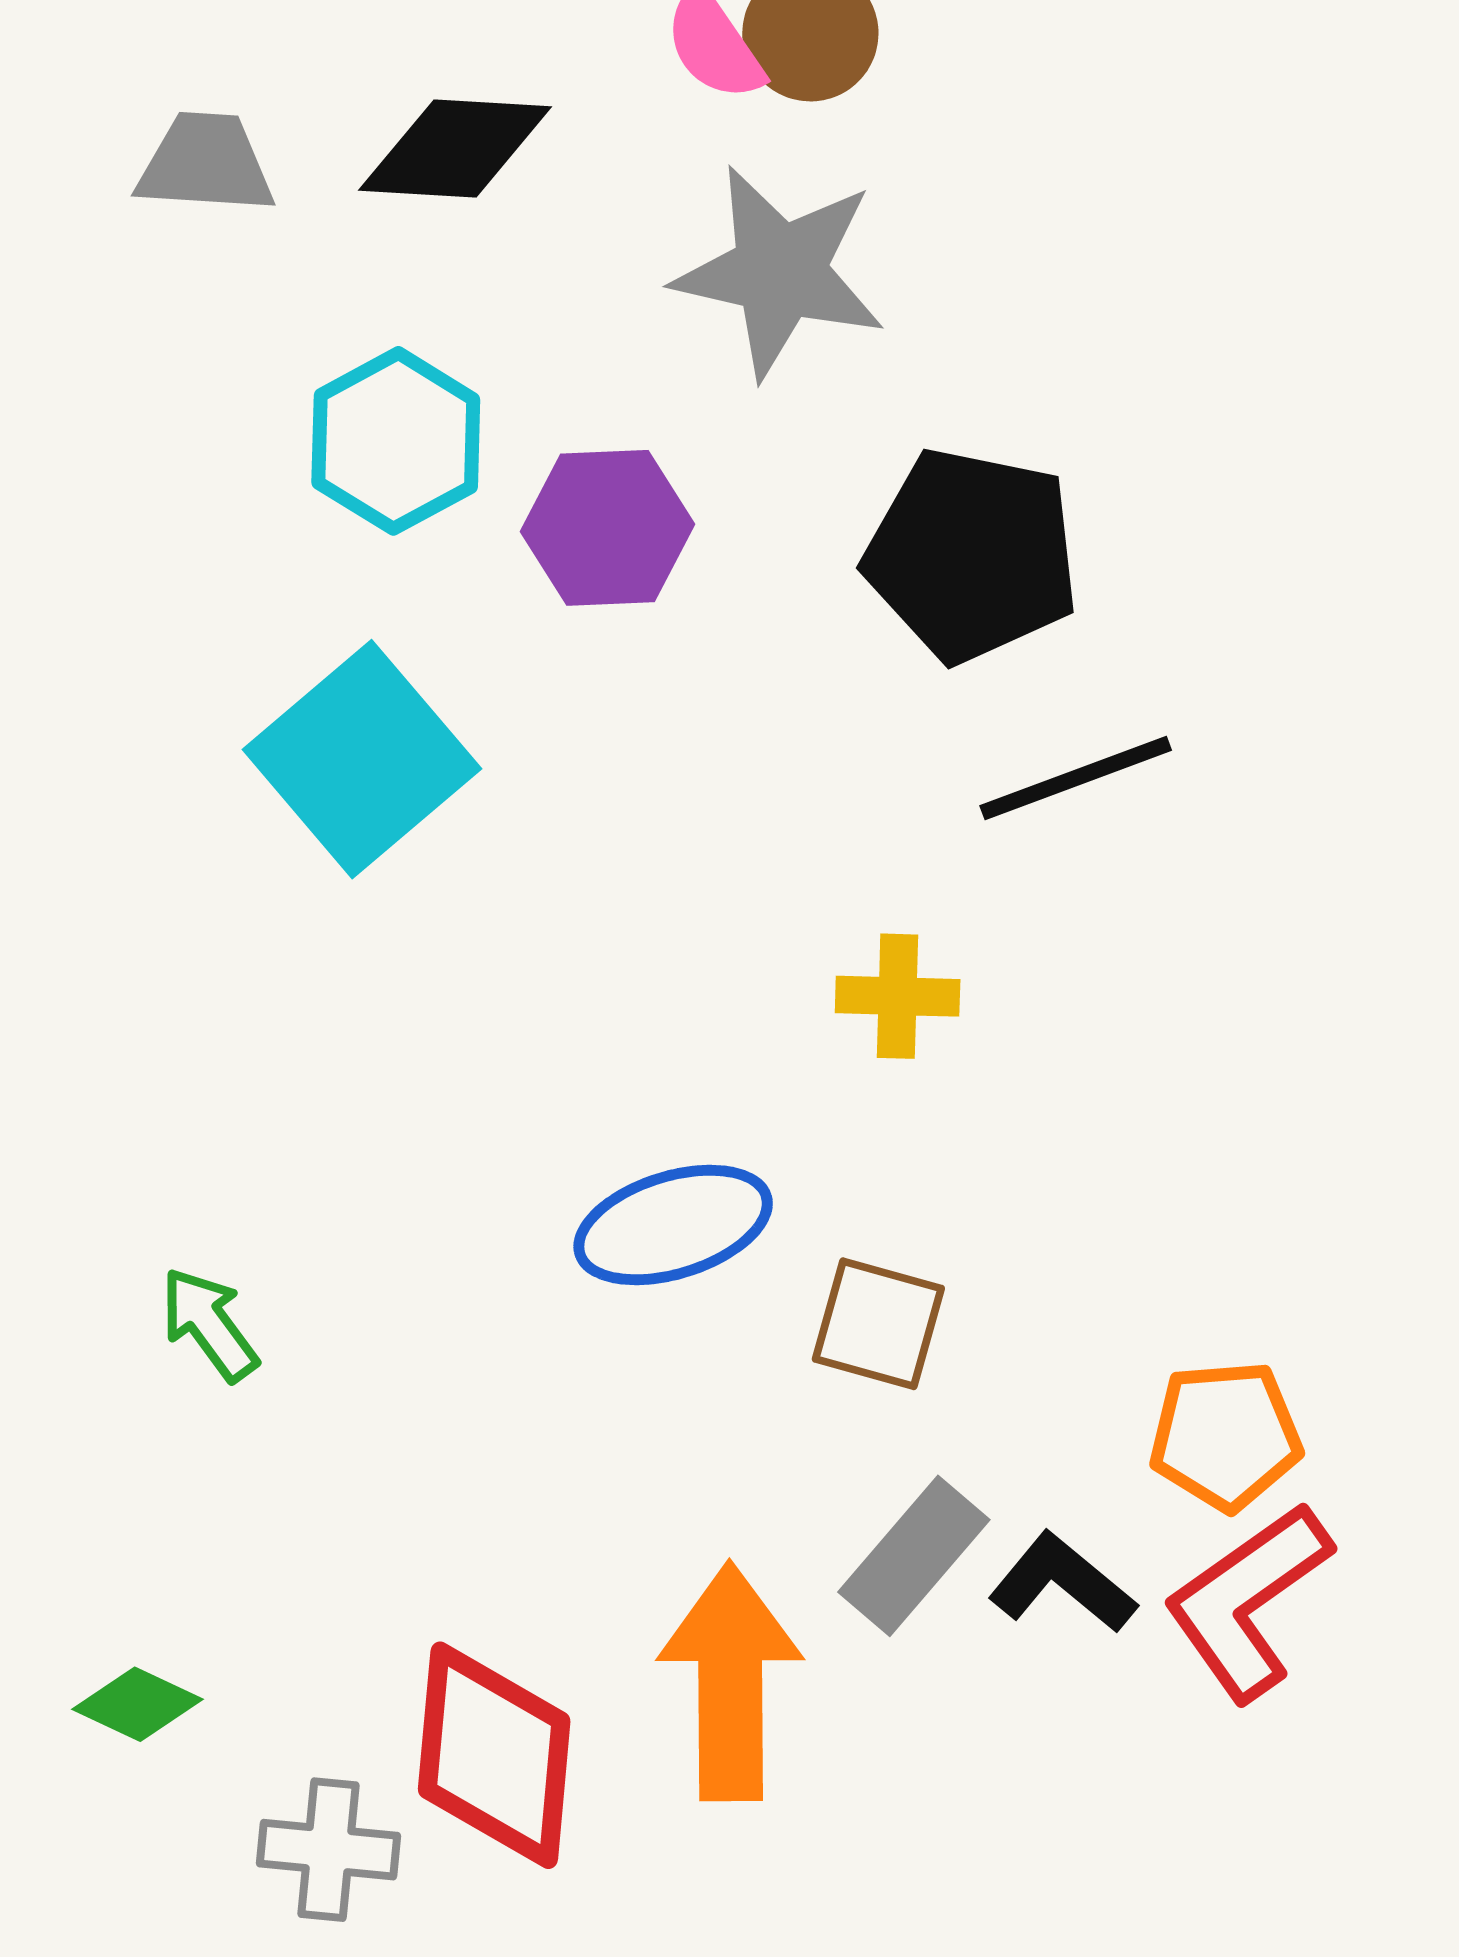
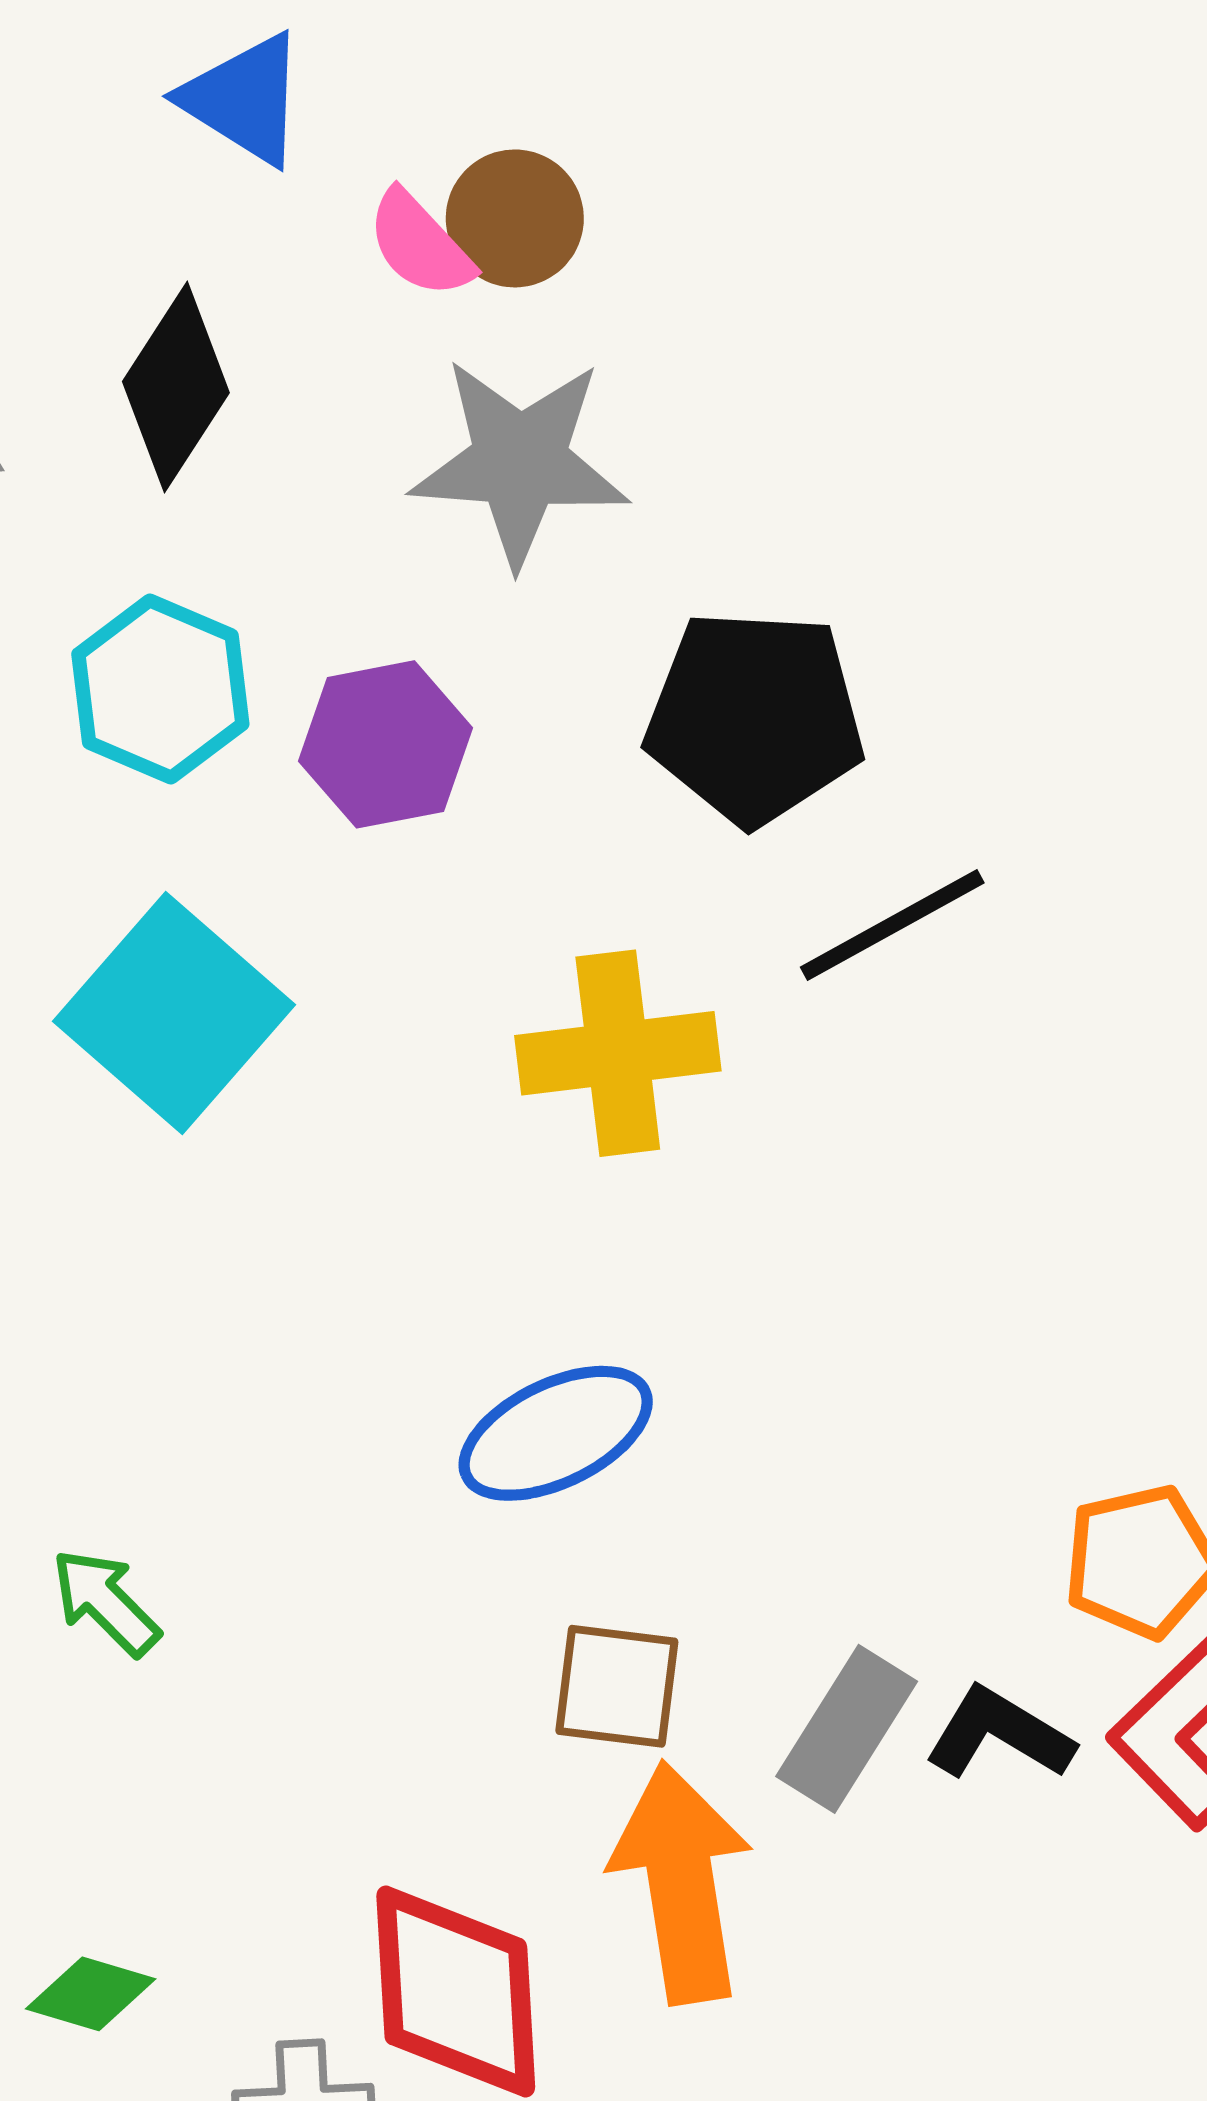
black diamond: (455, 148) -> (176, 387), turned -52
yellow cross: (898, 996) -> (618, 1053), moved, size x1.6
brown square: (878, 1324) -> (617, 1686), moved

